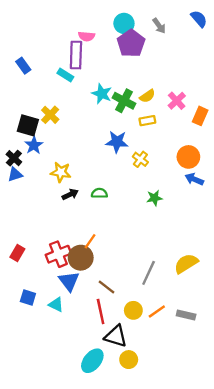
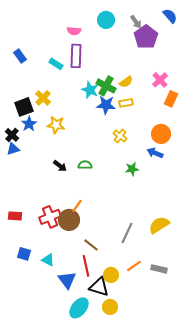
purple pentagon: (131, 43) -> (146, 37), moved
purple rectangle: (76, 55) -> (76, 56), moved
cyan star: (102, 94) -> (90, 90), moved
pink cross: (177, 101) -> (160, 80), moved
black square: (28, 125) -> (24, 107), turned -36
blue star: (117, 142) -> (106, 105), moved
yellow star: (61, 172) -> (56, 125), moved
blue arrow: (194, 179) -> (155, 153), moved
black arrow: (70, 194) -> (60, 166), turned 64
red rectangle: (17, 253) -> (15, 216), turned 64
blue triangle: (69, 281) -> (67, 280), moved
yellow circle: (133, 310) -> (111, 275), moved

